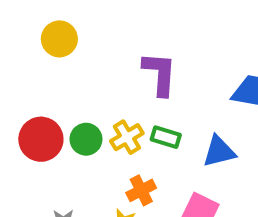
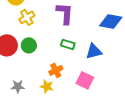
yellow cross: (127, 137) -> (27, 17), moved

